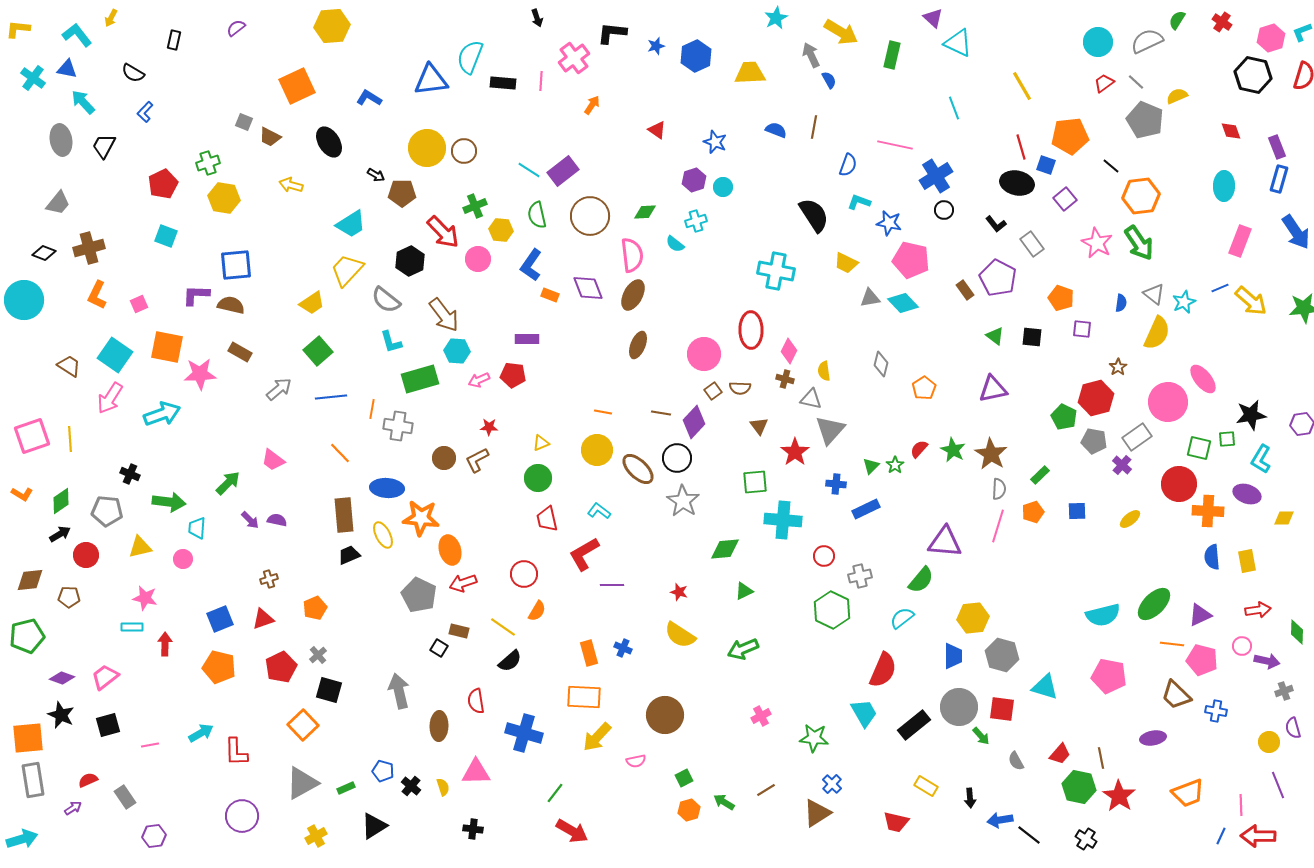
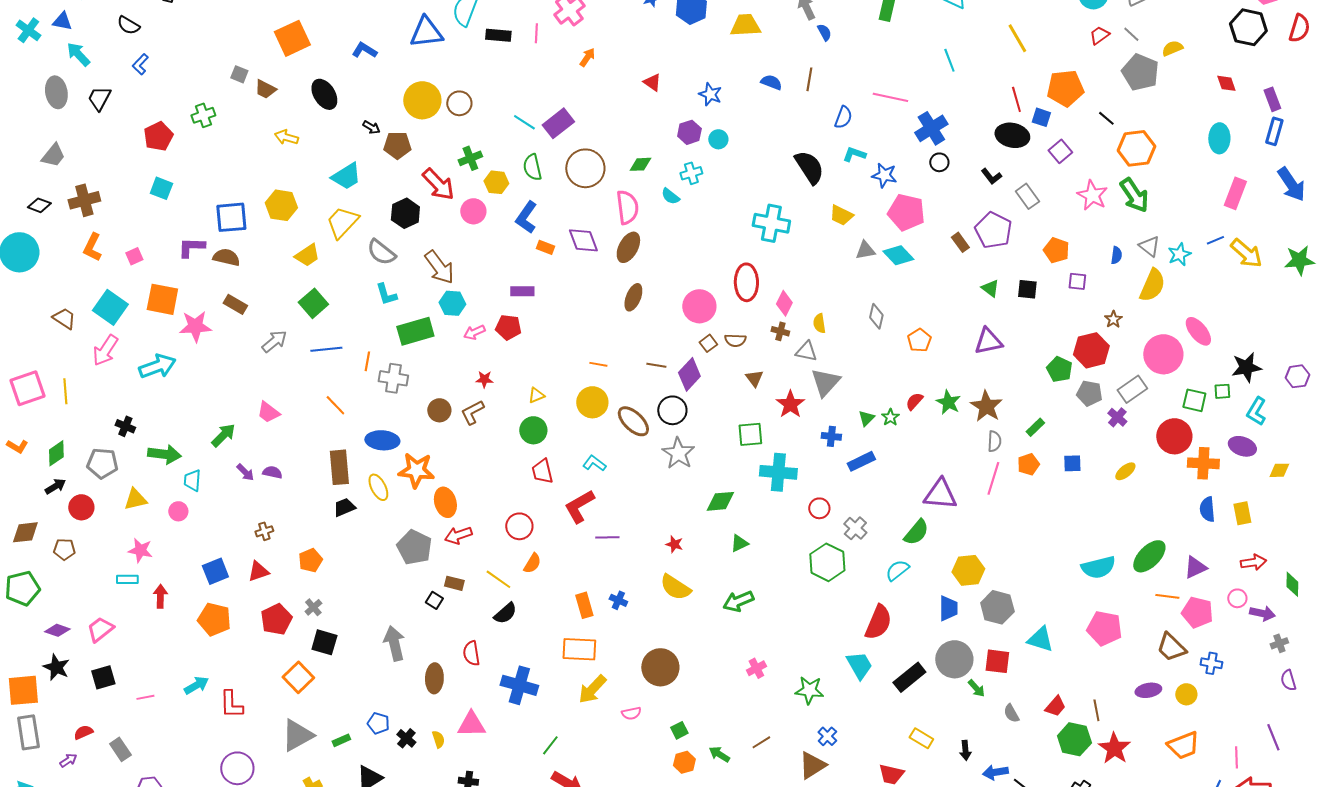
yellow hexagon: (224, 198) -> (281, 205), moved
gray cross: (860, 576) -> (855, 528), turned -35
yellow circle: (1269, 742) -> (1186, 694), moved

